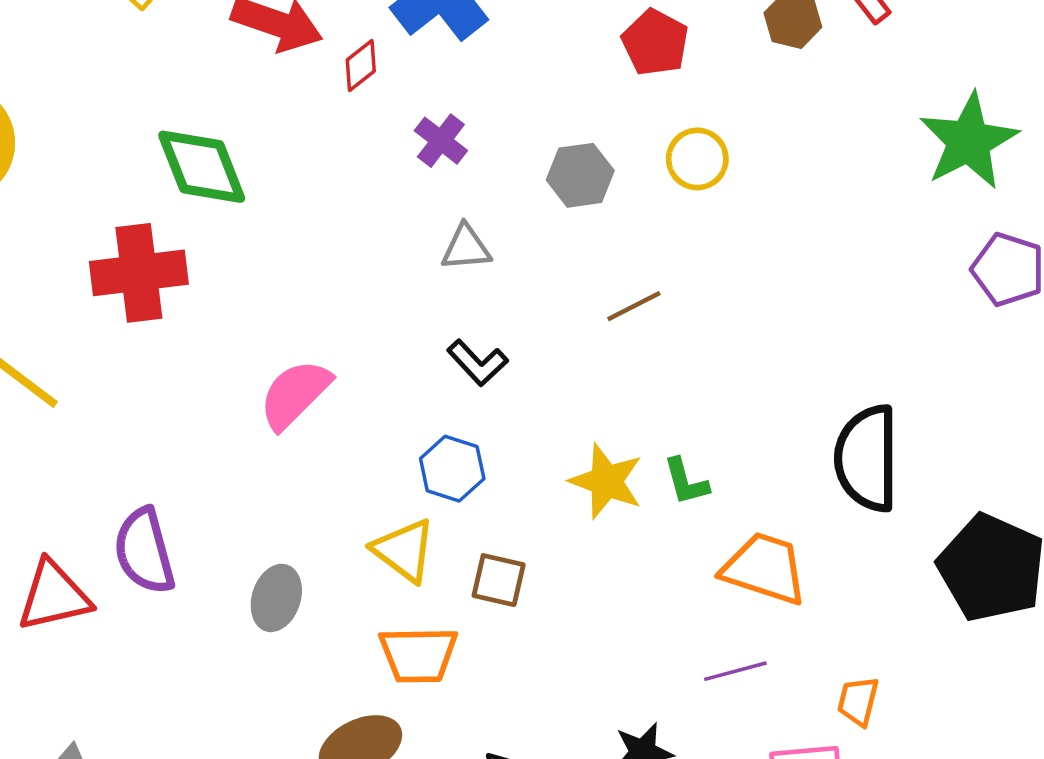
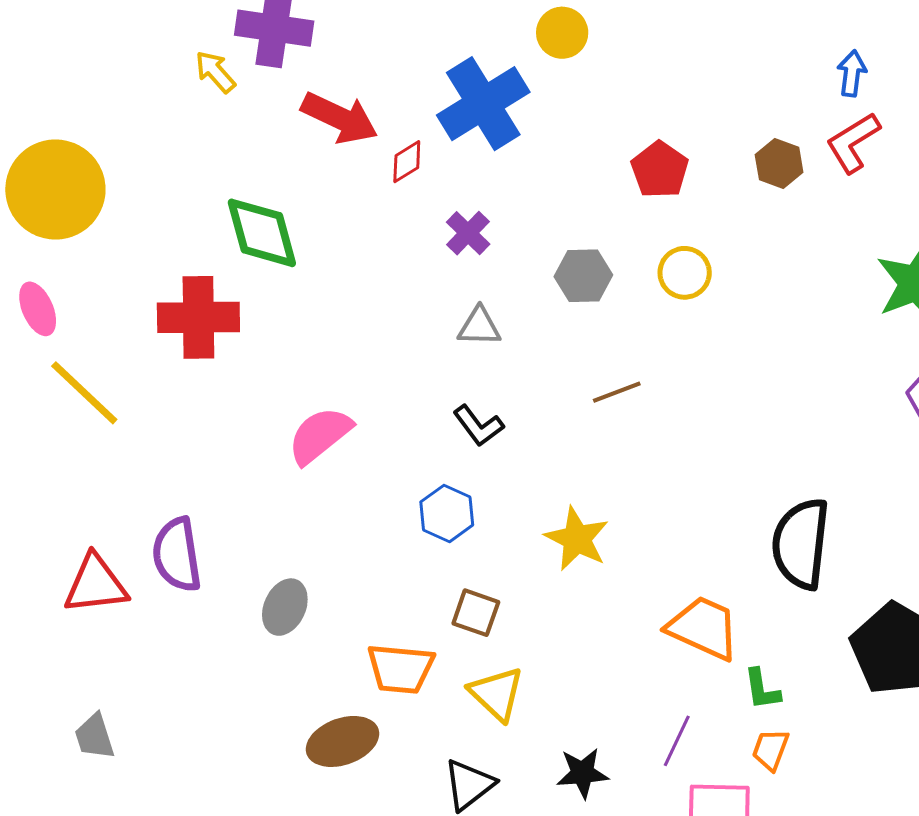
green L-shape: (686, 482) -> (762, 689), moved
yellow triangle: (404, 550) -> (497, 694), moved
purple line: (735, 671) -> (677, 741), moved, turned -56

